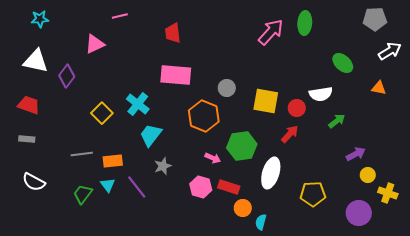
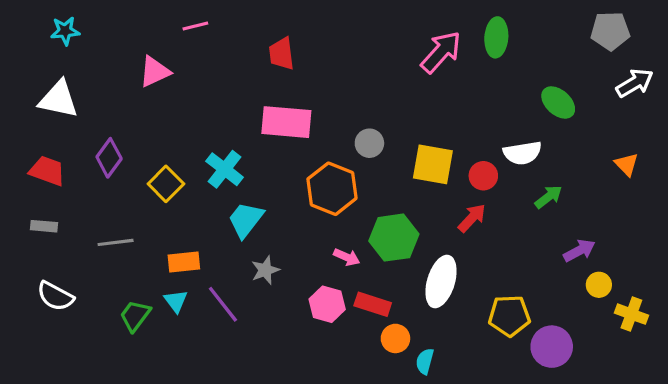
purple diamond: (67, 76) -> (109, 158), moved
orange triangle: (379, 88) -> (627, 164), moved, turned 35
gray line: (82, 154) -> (116, 242), moved
purple circle: (359, 213) -> (552, 347), moved

